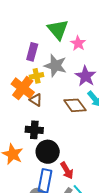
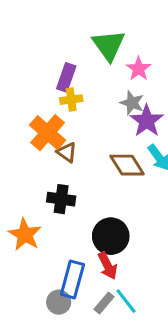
gray star: (55, 66) -> (132, 103), moved, size x0.7
yellow cross: (37, 76) -> (71, 100), moved
black circle: (48, 152) -> (111, 236), moved

